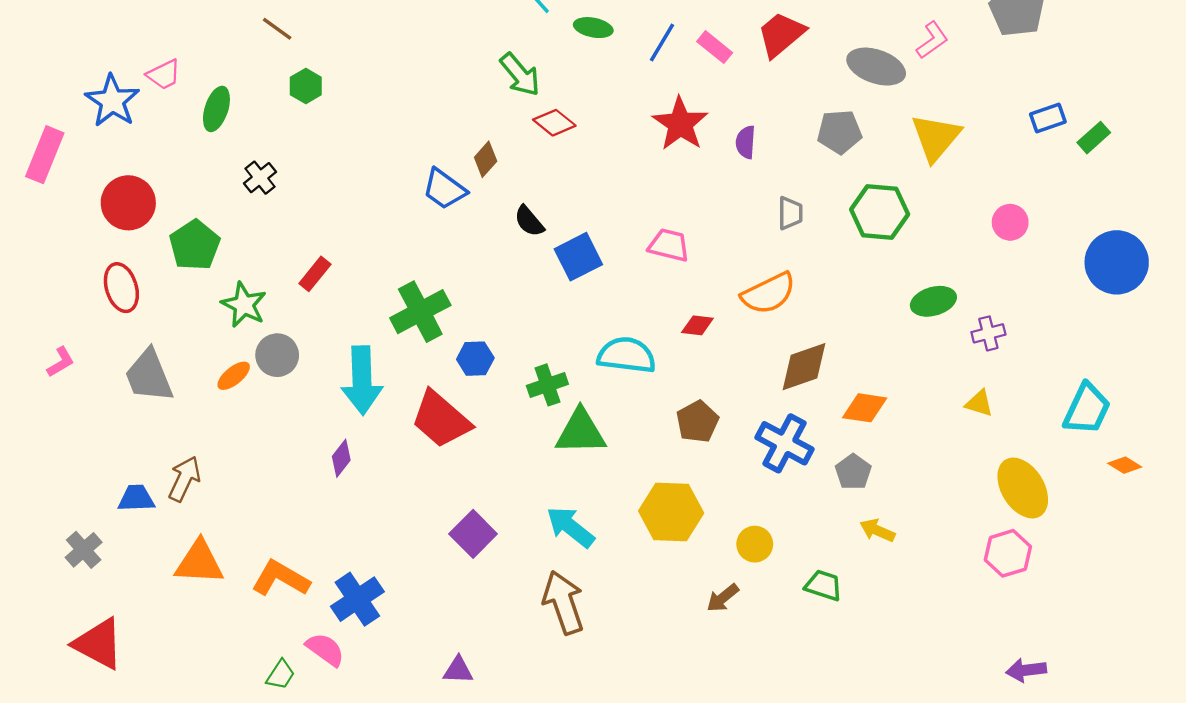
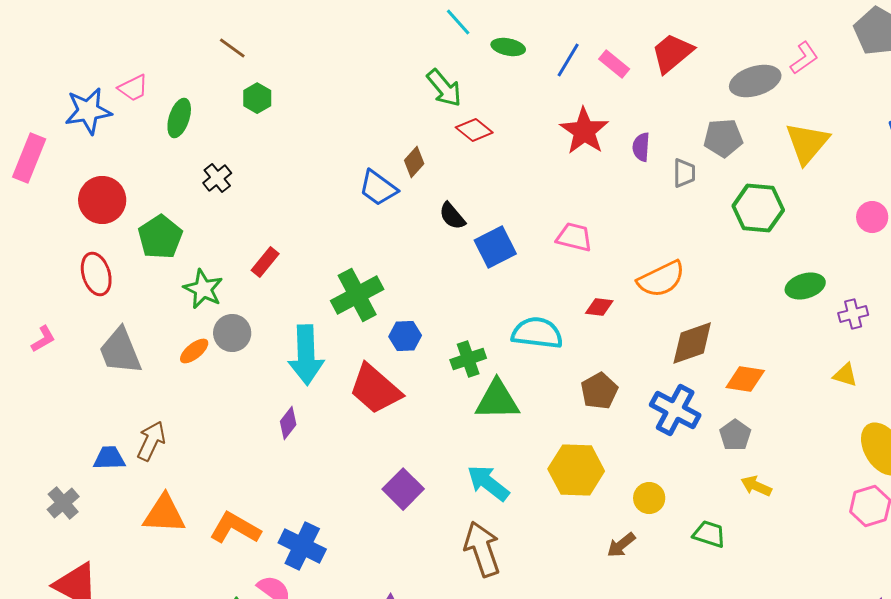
gray ellipse: (876, 67) -> (755, 81), turned -36
blue star: (112, 101) -> (88, 111), turned 30
gray trapezoid: (790, 213) -> (684, 173), moved
blue cross: (357, 599) -> (302, 546), turned -30

